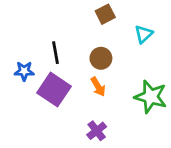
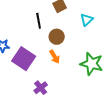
black line: (55, 53) -> (39, 21), moved
purple cross: (97, 131) -> (41, 88), moved

